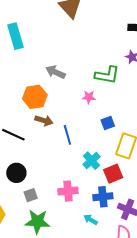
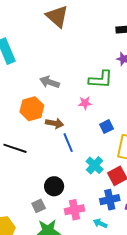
brown arrow: (44, 121) -> (55, 123), moved
black circle: (16, 173) -> (54, 186), moved
pink cross: (68, 191) -> (74, 210), moved

